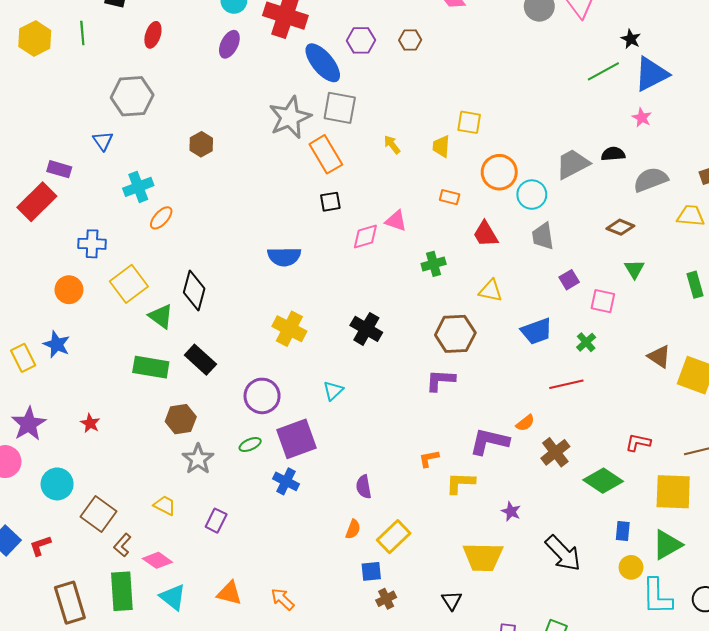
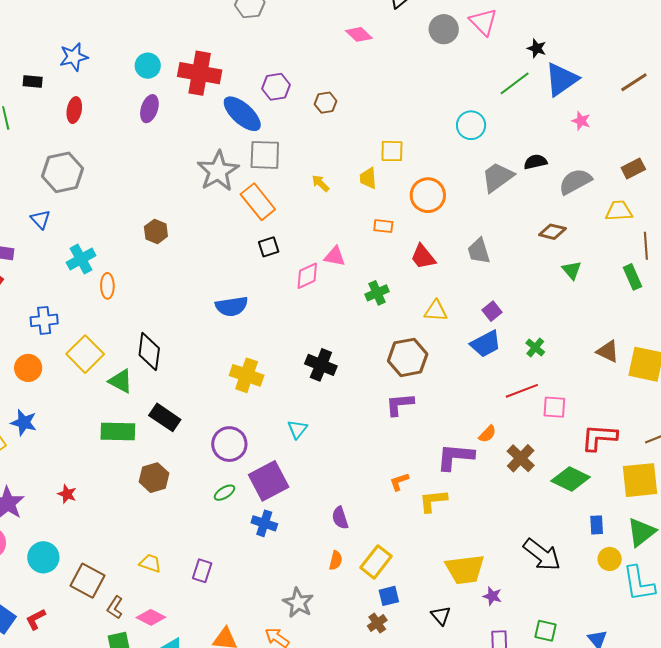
brown hexagon: (410, 40) -> (326, 103), moved
pink star: (642, 118) -> (581, 121), moved
brown hexagon: (201, 144) -> (156, 232), moved
cyan circle: (532, 195) -> (471, 125), moved
orange ellipse: (161, 218) -> (107, 286), turned -35
purple square: (569, 280) -> (492, 311), moved
pink square: (603, 301) -> (554, 407), moved
red L-shape: (638, 443) -> (599, 437), size x1.5
gray star: (198, 459) -> (298, 603), moved
purple star: (511, 511) -> (492, 596), moved
blue square: (371, 571) -> (389, 596), moved

